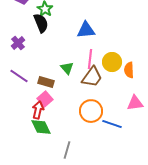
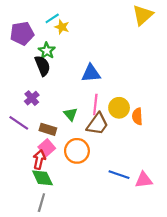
purple cross: (18, 43) -> (32, 98), moved
pink triangle: (135, 103) -> (144, 180), moved
orange circle: (91, 111) -> (77, 151), moved
gray line: (67, 150) -> (41, 203), moved

